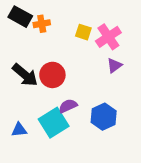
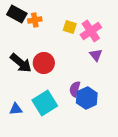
purple triangle: (114, 65) -> (96, 55), turned -32
purple semicircle: (68, 106) -> (75, 89), moved, turned -49

